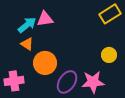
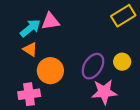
pink cross: (14, 81) -> (29, 94), moved
purple ellipse: (67, 82) -> (93, 66), moved

